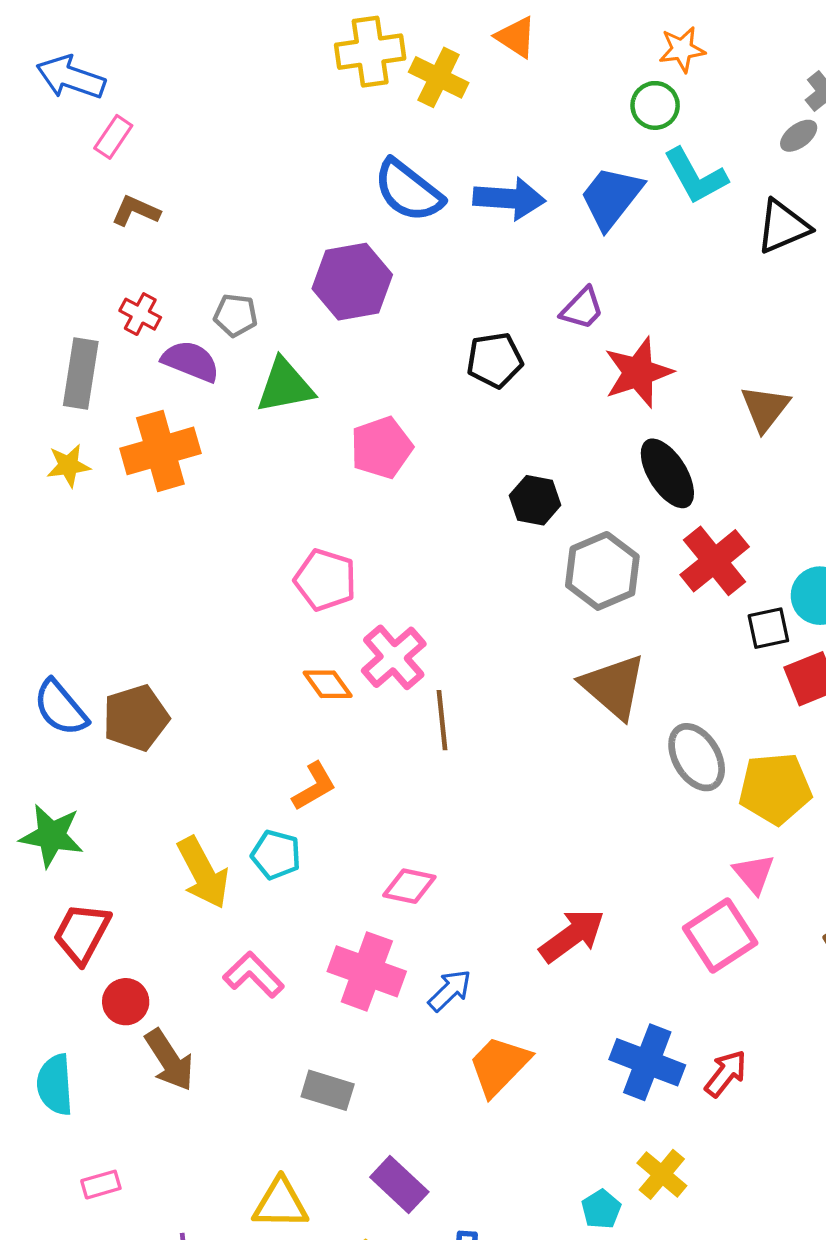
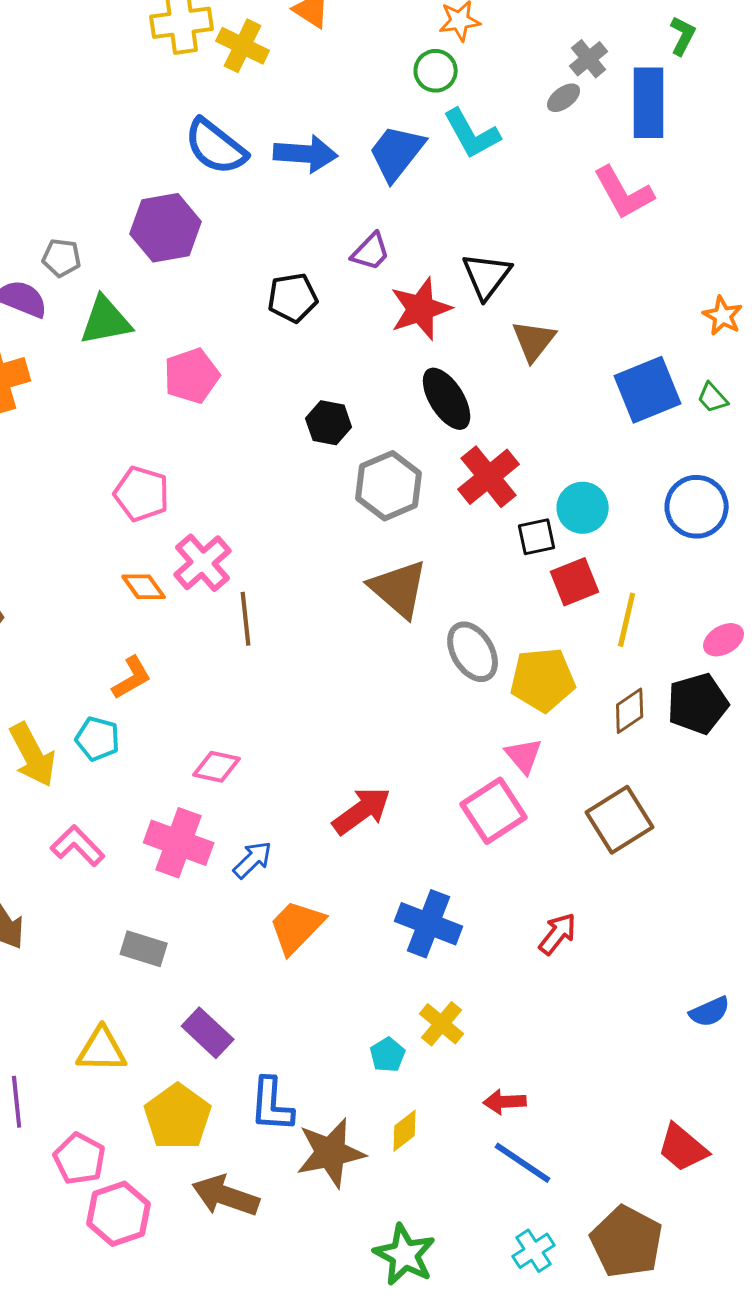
black triangle: (783, 227) -> (487, 276), moved, turned -30
red arrow: (726, 1073) -> (558, 934), moved

